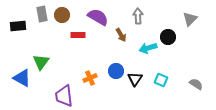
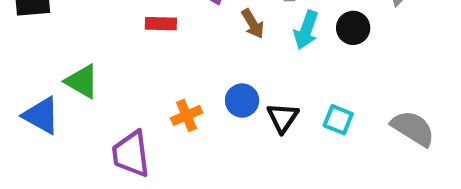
cyan arrow: (148, 48) -> (306, 30), moved, turned -54
green triangle: (41, 62) -> (82, 81), turned -36
gray semicircle: (196, 84) -> (413, 128), size x1.5

